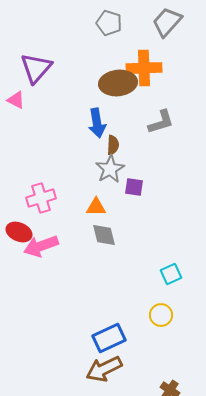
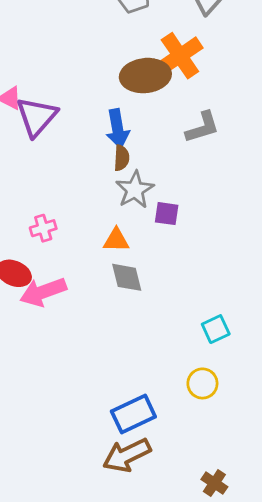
purple triangle: (36, 68) -> (37, 117), moved
orange cross: (144, 68) -> (180, 56), turned -32
brown semicircle: (113, 145) -> (121, 158), moved
pink cross: (41, 198) -> (43, 228), size x0.7

